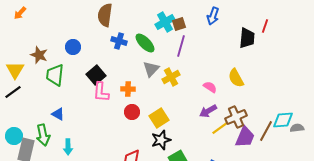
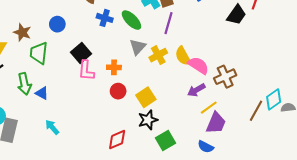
black trapezoid: (247, 38) -> (237, 15), turned 30
yellow semicircle: (236, 78) -> (183, 56), moved
pink semicircle: (210, 87) -> (198, 65), size x1.5
brown cross: (236, 117) -> (225, 77), moved
cyan diamond: (283, 120) -> (274, 99), turned -30
green arrow: (43, 135) -> (24, 84), moved
purple trapezoid: (245, 137) -> (216, 123), moved
cyan arrow: (68, 147) -> (52, 127), turned 140

